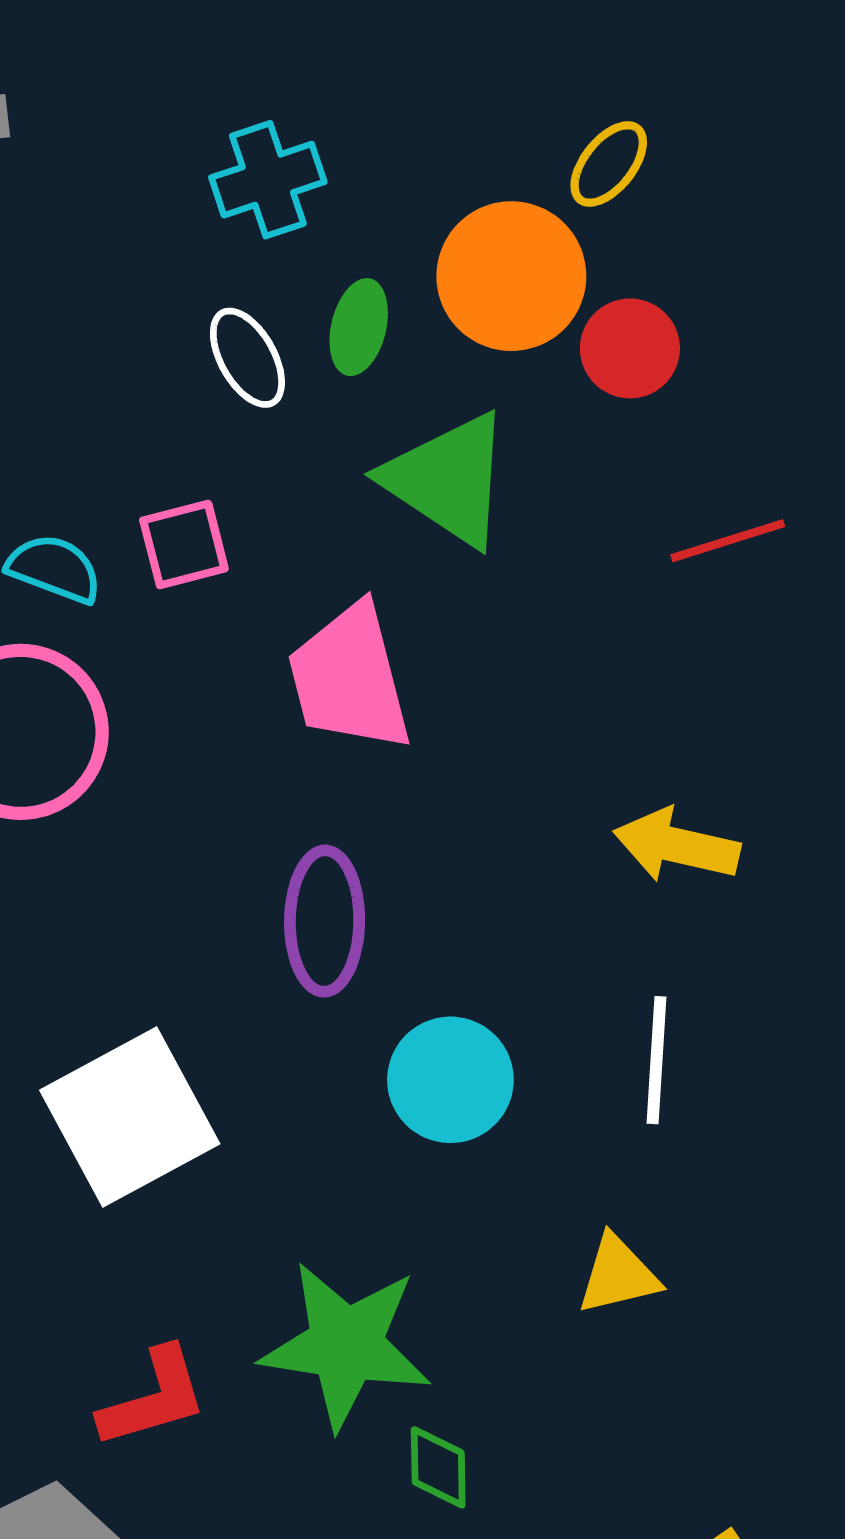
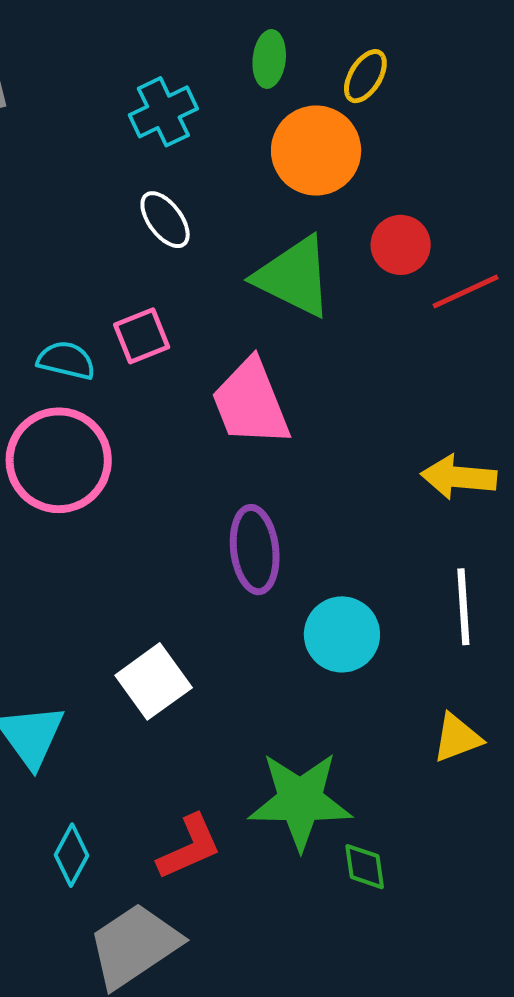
green ellipse: (359, 327) -> (269, 59), moved
red circle: (630, 348) -> (401, 245), moved
white square: (130, 1117) -> (154, 681), size x0.7

